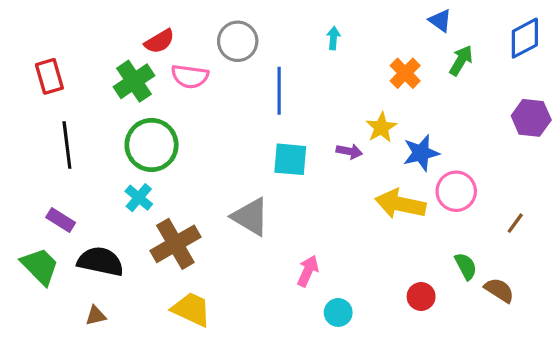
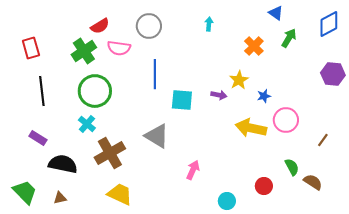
blue line: (279, 91) -> (155, 74), moved
blue star: (421, 153) -> (264, 96), size x0.6
green trapezoid: (40, 266) -> (25, 192), moved
cyan circle: (338, 312) -> (227, 201), moved

